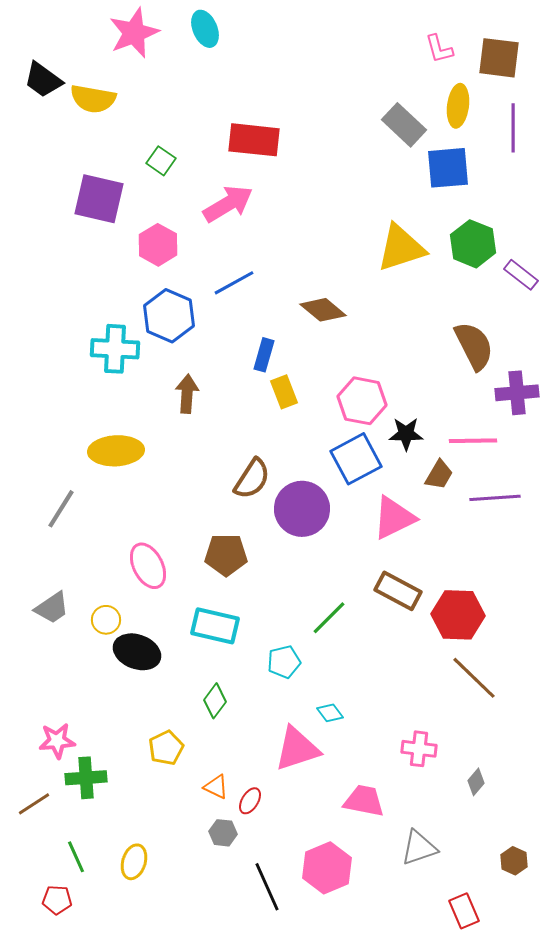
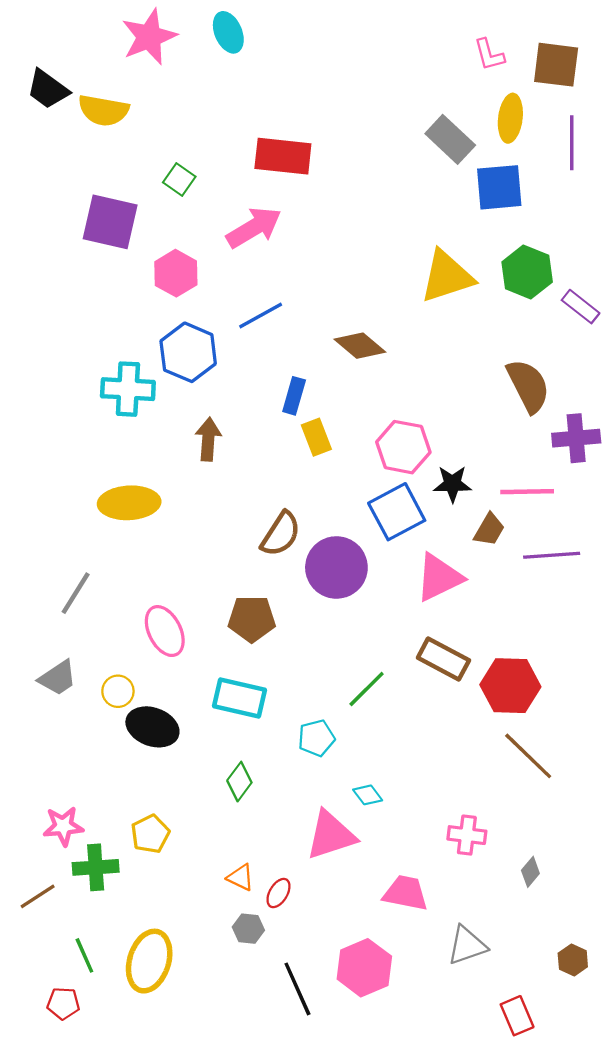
gray line: (61, 509) -> (76, 593), moved
yellow pentagon: (166, 748) -> (150, 834), moved
yellow ellipse: (134, 862) -> (149, 961), size x1.6

